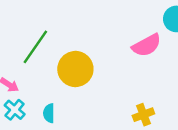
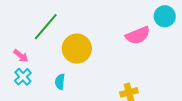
cyan semicircle: (49, 113) -> (60, 82), moved

